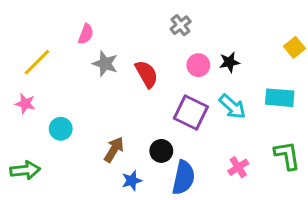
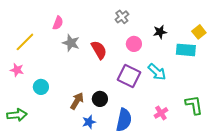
black star: (229, 62) -> (160, 32), moved
cyan rectangle: (280, 98) -> (186, 50), moved
black circle: (161, 151) -> (100, 99), moved

